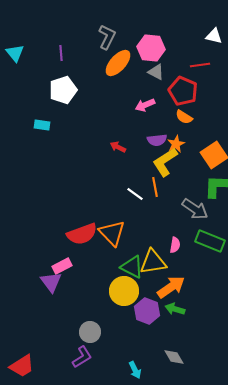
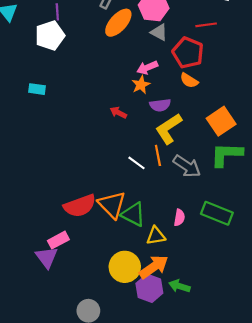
white pentagon: (63, 90) -> (50, 36), moved
orange star: (176, 144) -> (141, 85), moved
gray arrow: (195, 209) -> (187, 166), moved
yellow triangle: (153, 262) -> (156, 236), size x0.7
green triangle: (132, 267) -> (133, 214), moved
orange arrow: (171, 287) -> (154, 267), moved

